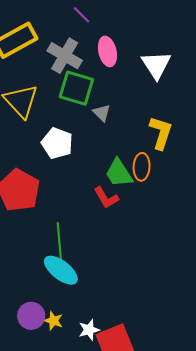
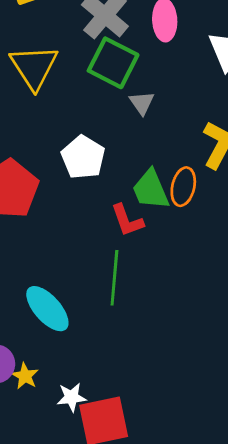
white pentagon: (57, 143) -> (83, 157), moved
green line: (59, 242) -> (114, 278), moved

